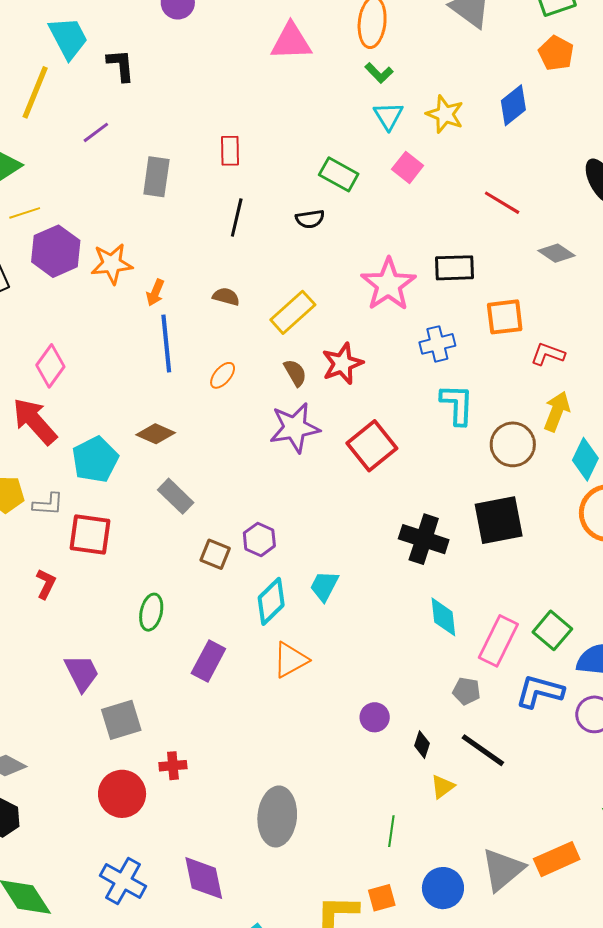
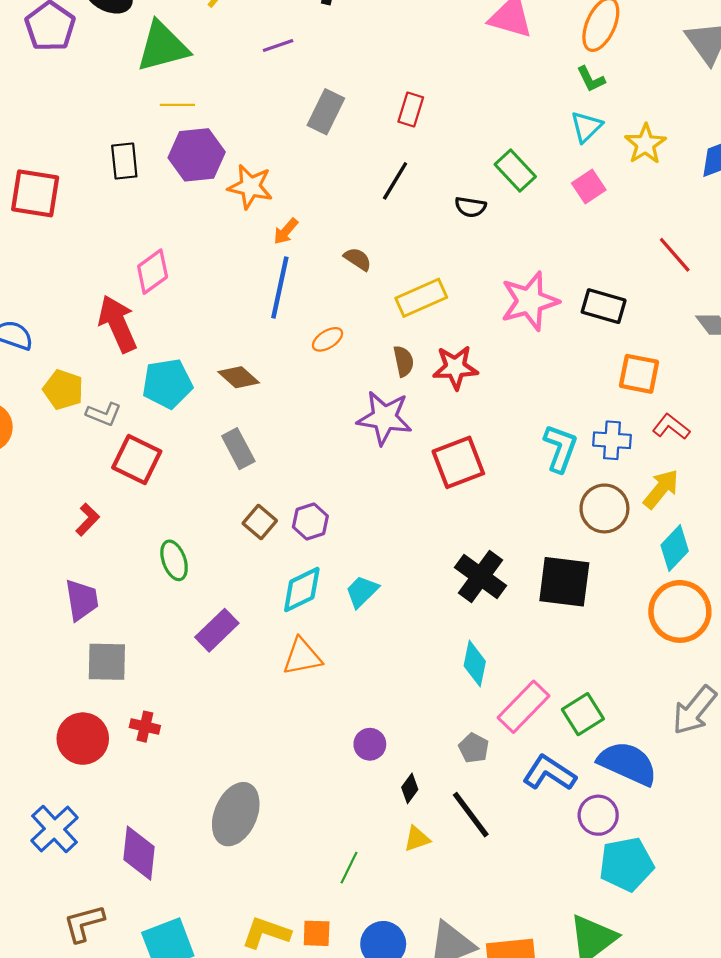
blue cross: (437, 344) -> (612, 440), moved
red L-shape: (46, 584) -> (88, 519), moved
green ellipse: (151, 612) -> (174, 560), turned -51

